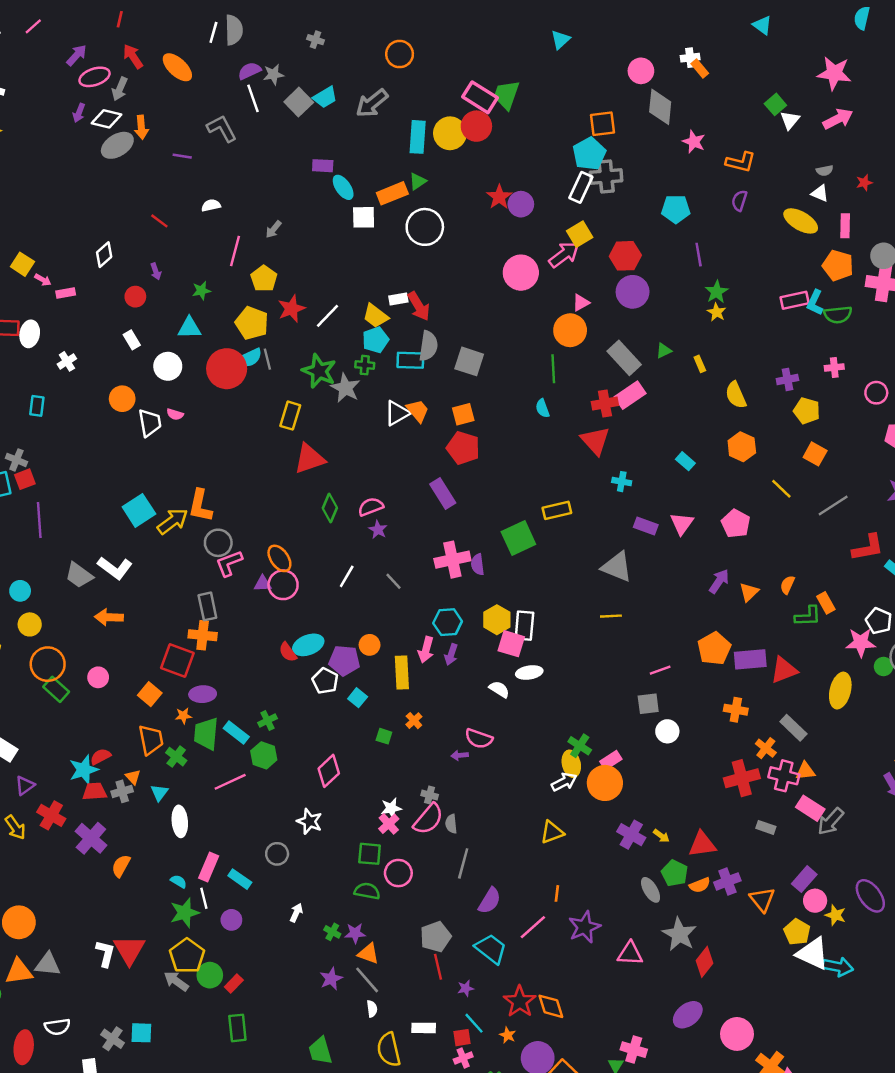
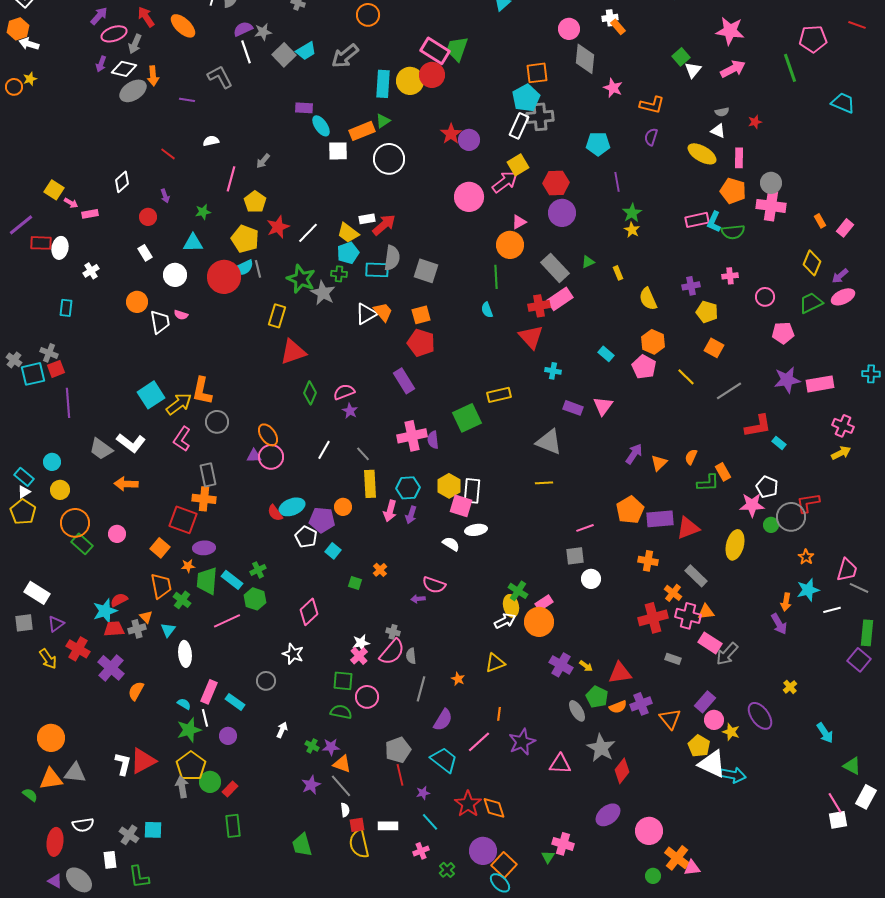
red arrow: (419, 306) -> (384, 225), turned -100
pink pentagon: (736, 524) -> (644, 367), moved
pink L-shape: (229, 563) -> (182, 439), moved, turned -35
yellow rectangle: (402, 673) -> (370, 484), moved
red triangle: (129, 950) -> (143, 761), turned 32
gray arrow: (176, 981) -> (182, 787), turned 45
orange star: (508, 1035) -> (458, 679), moved
red square: (462, 1038) -> (357, 825), moved

